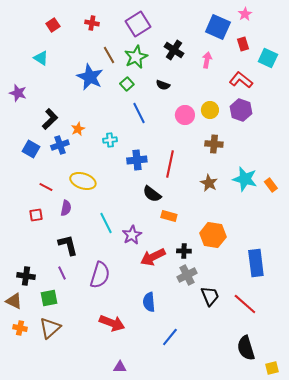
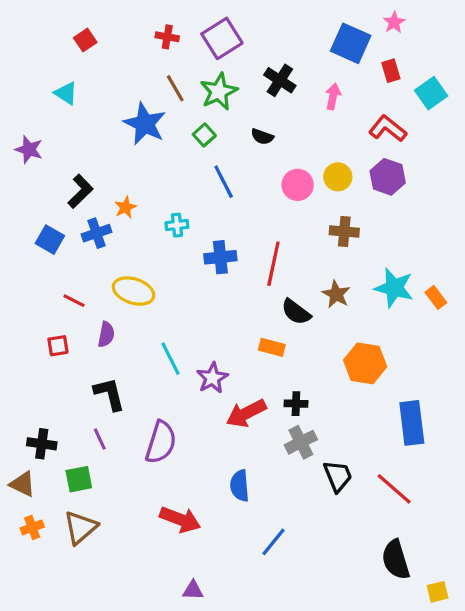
red cross: (92, 23) -> (167, 37), moved
cyan square: (268, 58) -> (431, 93), turned 30
black semicircle: (152, 194) -> (296, 312), moved
orange hexagon: (213, 235) -> (365, 363), moved
orange cross: (20, 328) -> (32, 527), turned -32

